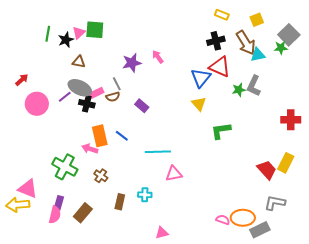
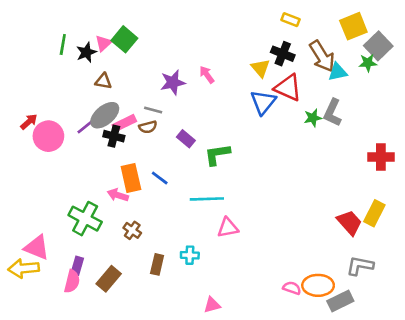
yellow square: (257, 20) -> (353, 26), moved, size x1.5
green square: (95, 30) -> (124, 39), turned 36
black cross: (216, 41) -> (283, 54), turned 36
red arrow: (22, 80) -> (29, 122), moved
gray line: (117, 84) -> (153, 110), turned -48
gray ellipse: (80, 88) -> (105, 115), turned -65
yellow triangle: (199, 104) -> (260, 68), moved
green L-shape: (221, 131) -> (217, 154), moved

